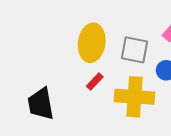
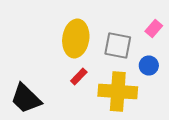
black trapezoid: (41, 104) -> (26, 98), turned -36

